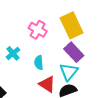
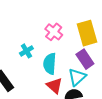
cyan semicircle: (39, 63) -> (50, 64), size x1.5

